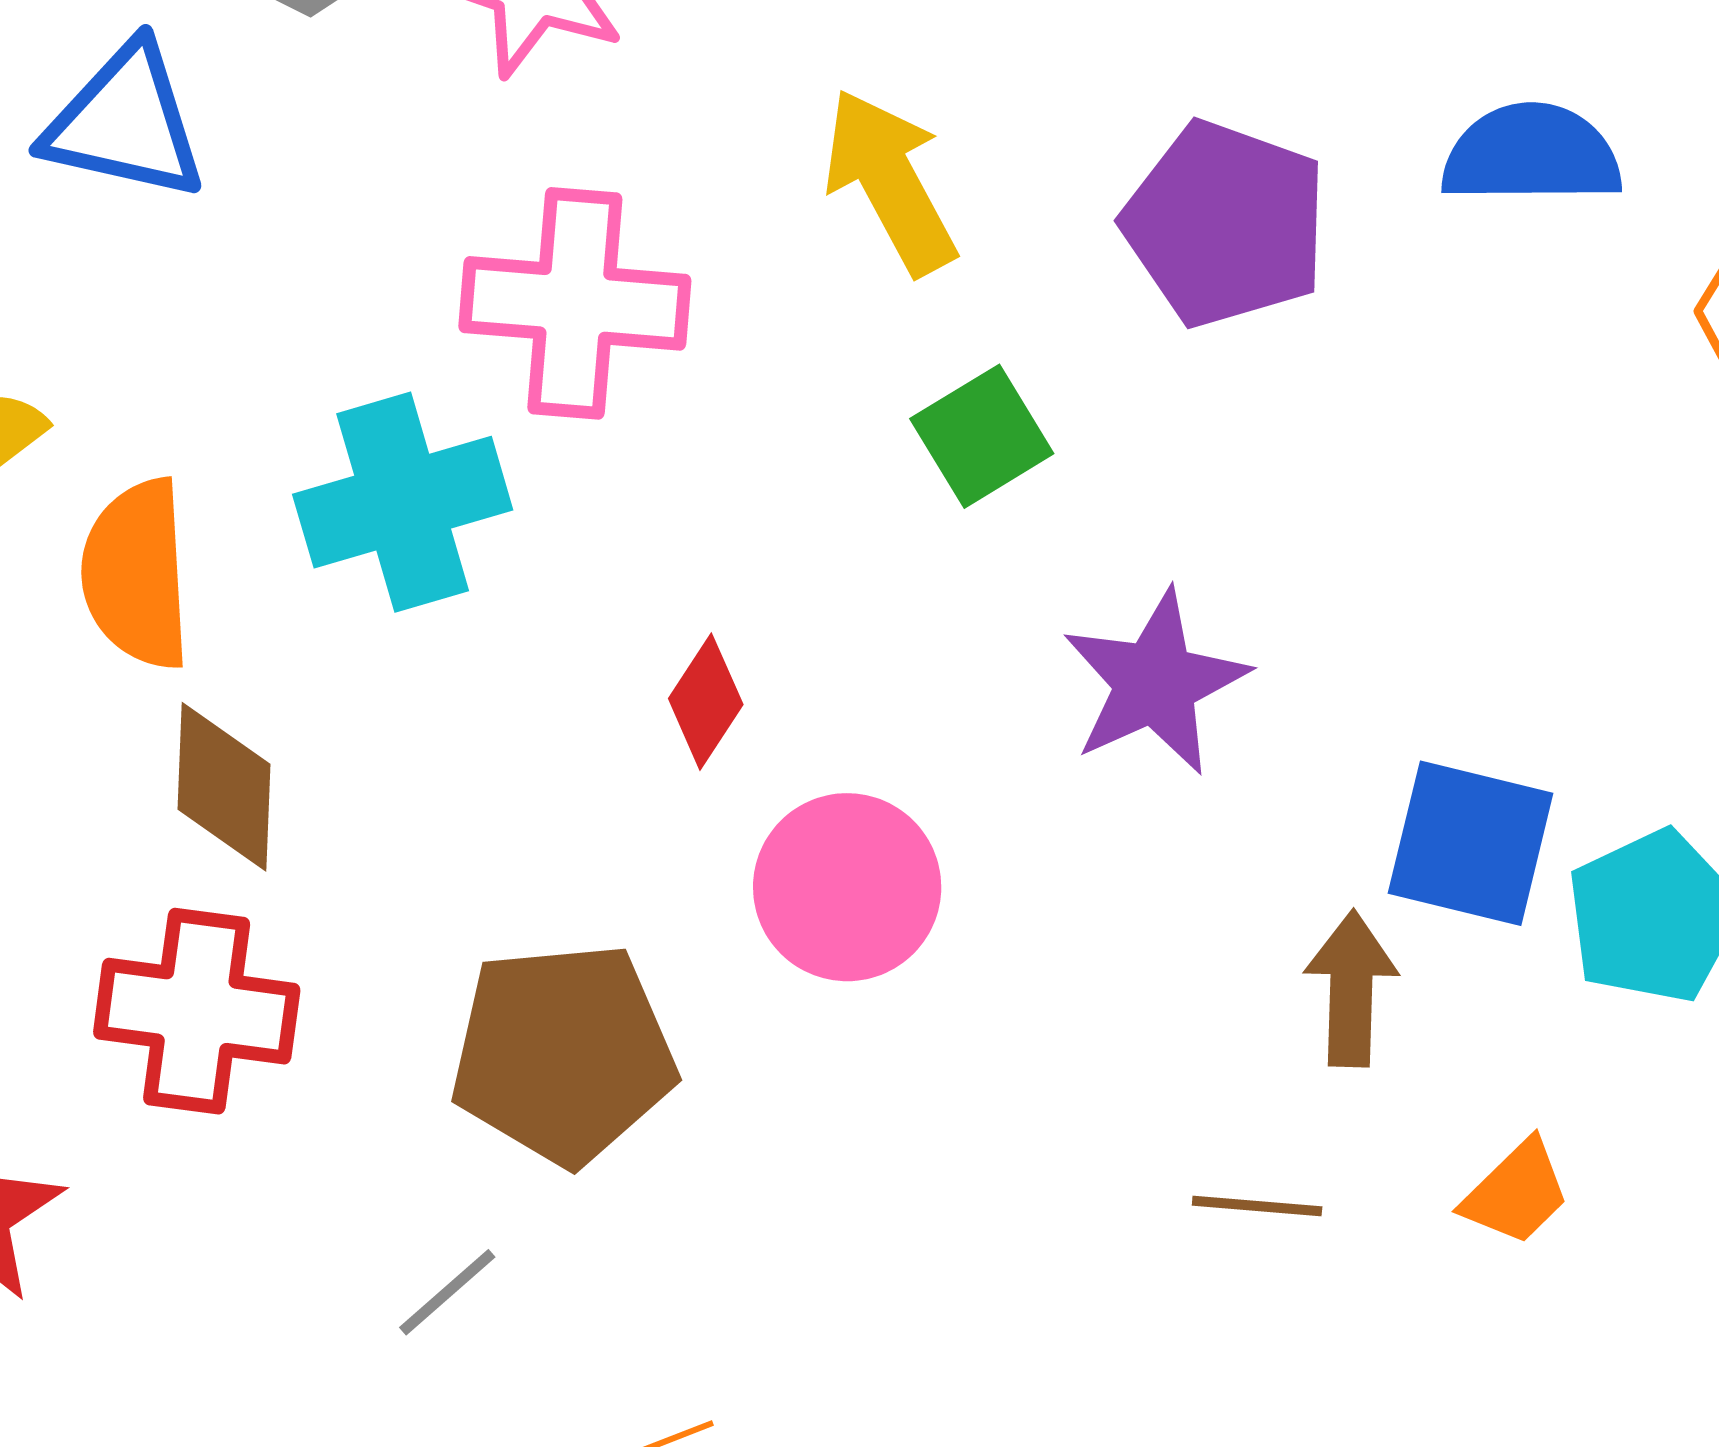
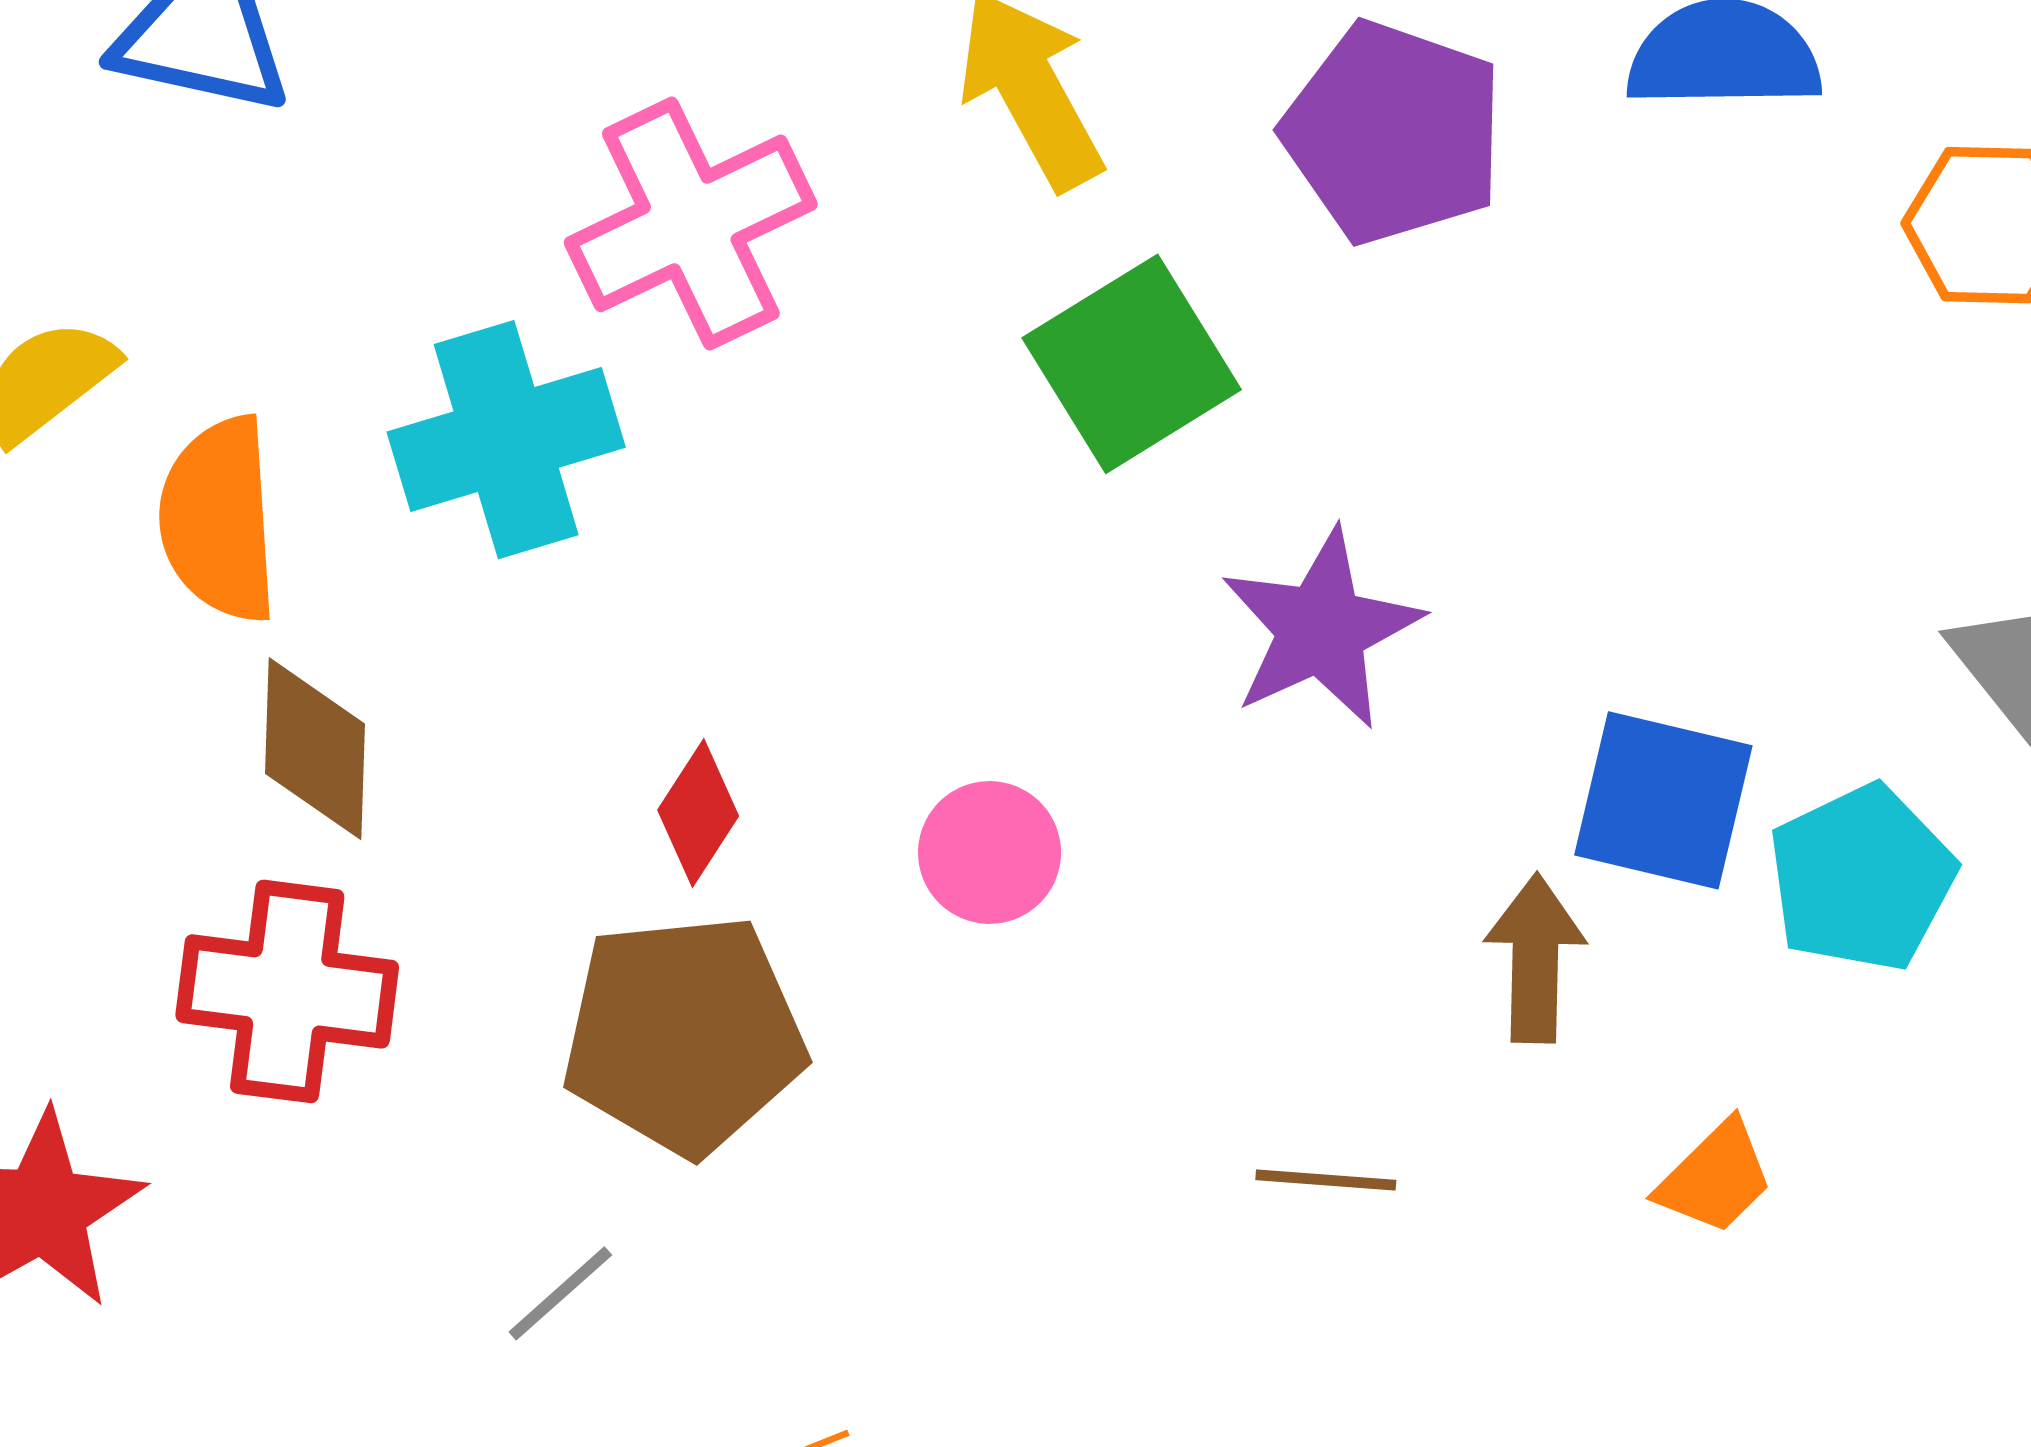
pink cross: (575, 303) -> (691, 223), turned -30
green square: (982, 436) -> (1132, 364), size x1.4
red diamond: (706, 702) -> (698, 813), moved
pink circle: (847, 887) -> (990, 853), size x0.7
brown line: (1257, 1206) -> (1326, 1180), moved

